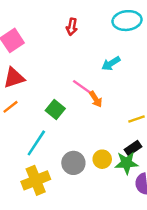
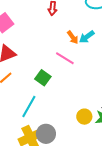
orange arrow: (96, 99) -> (73, 37), moved
gray circle: (73, 163) -> (46, 134), moved

